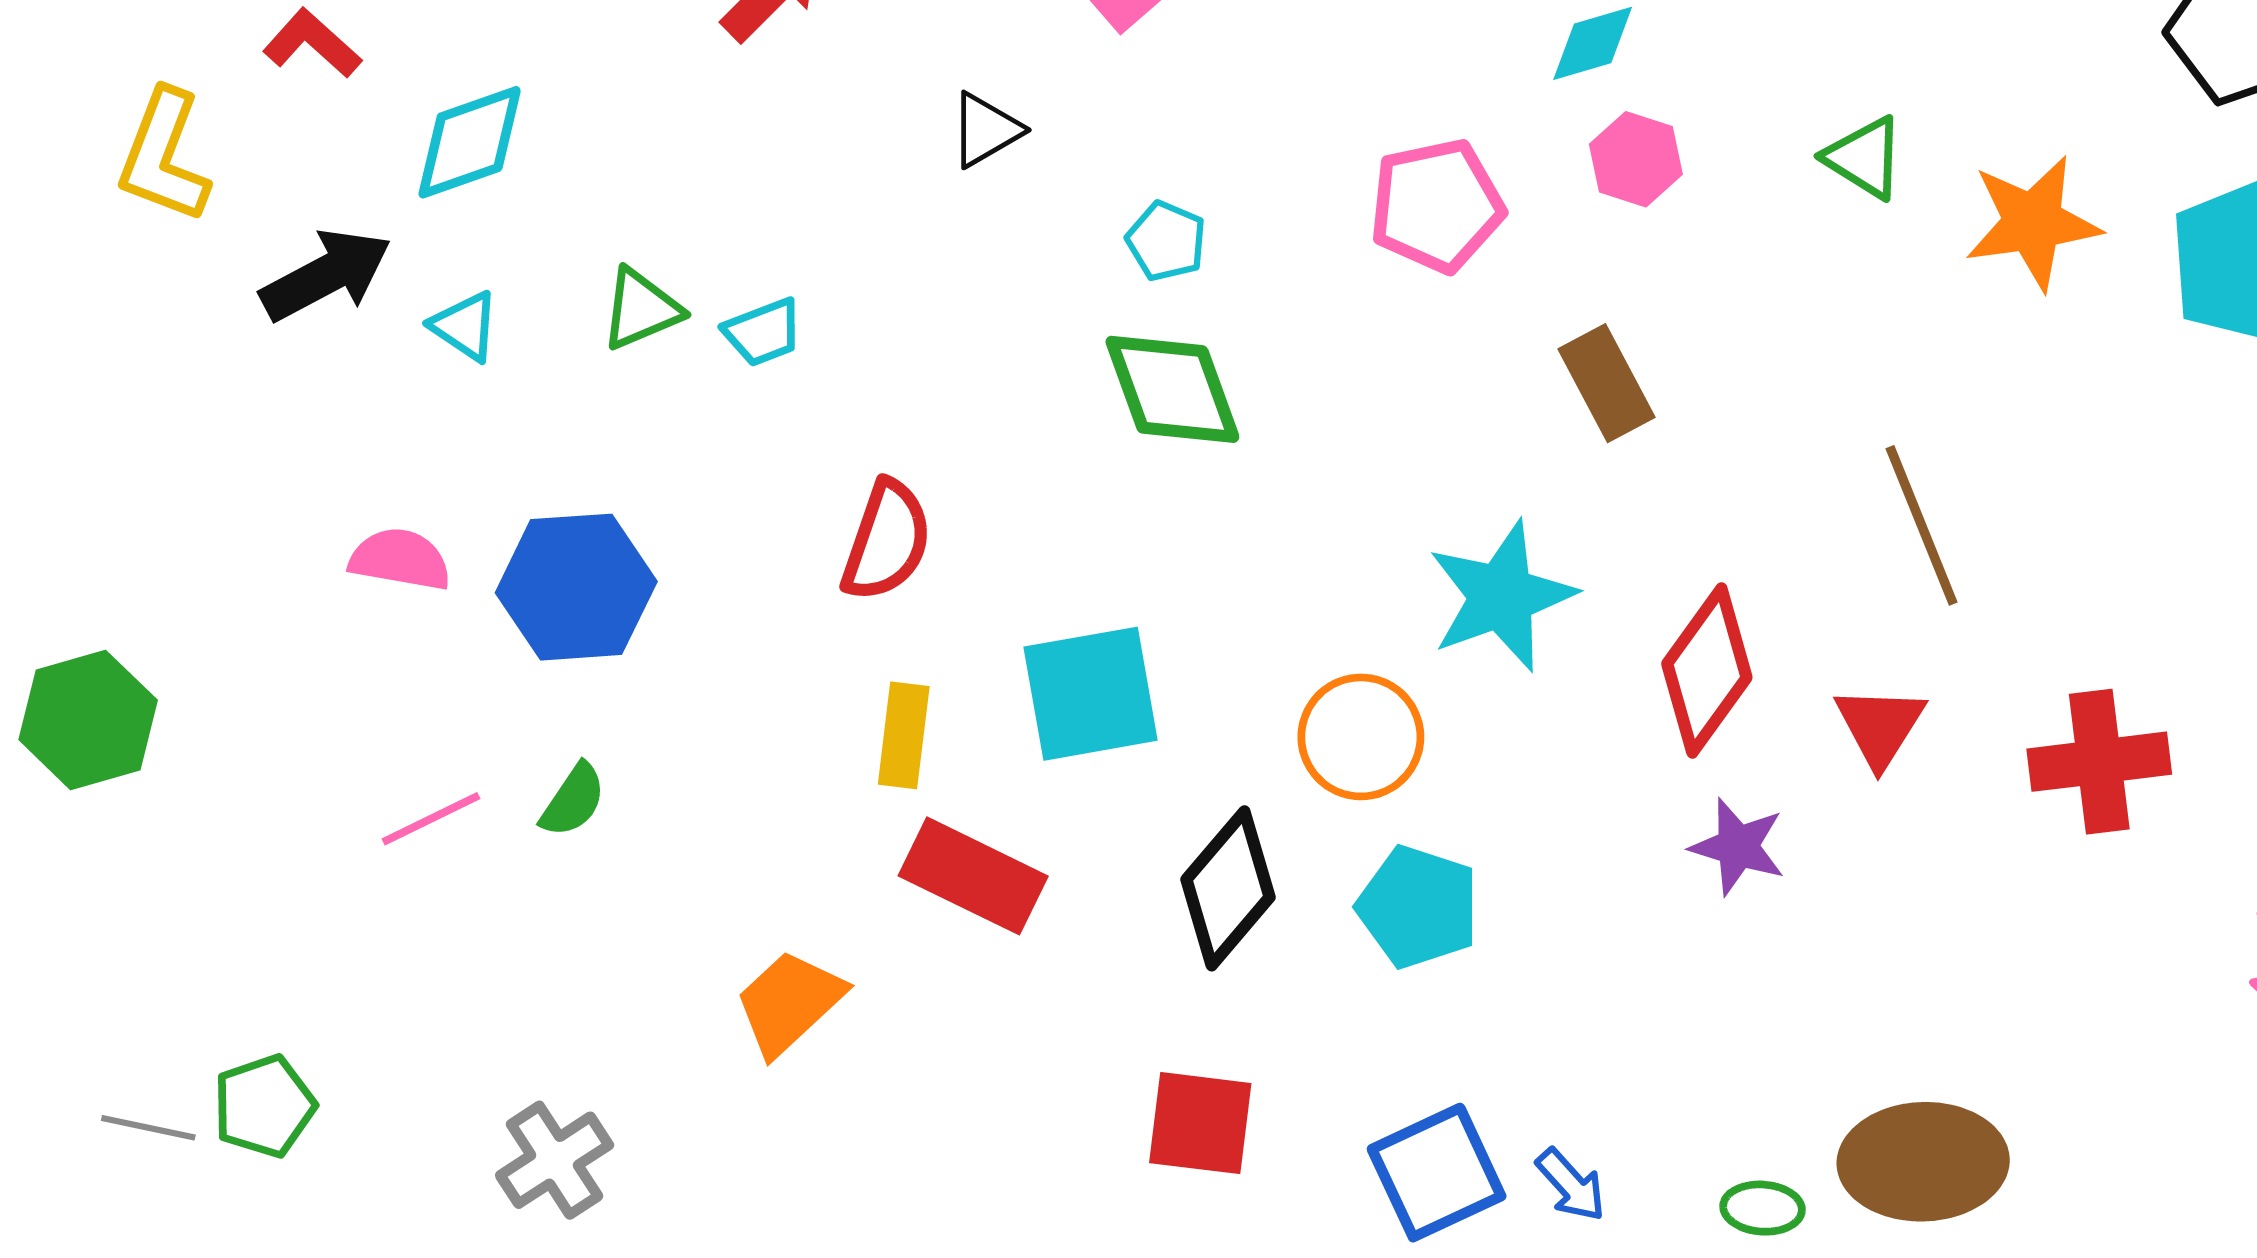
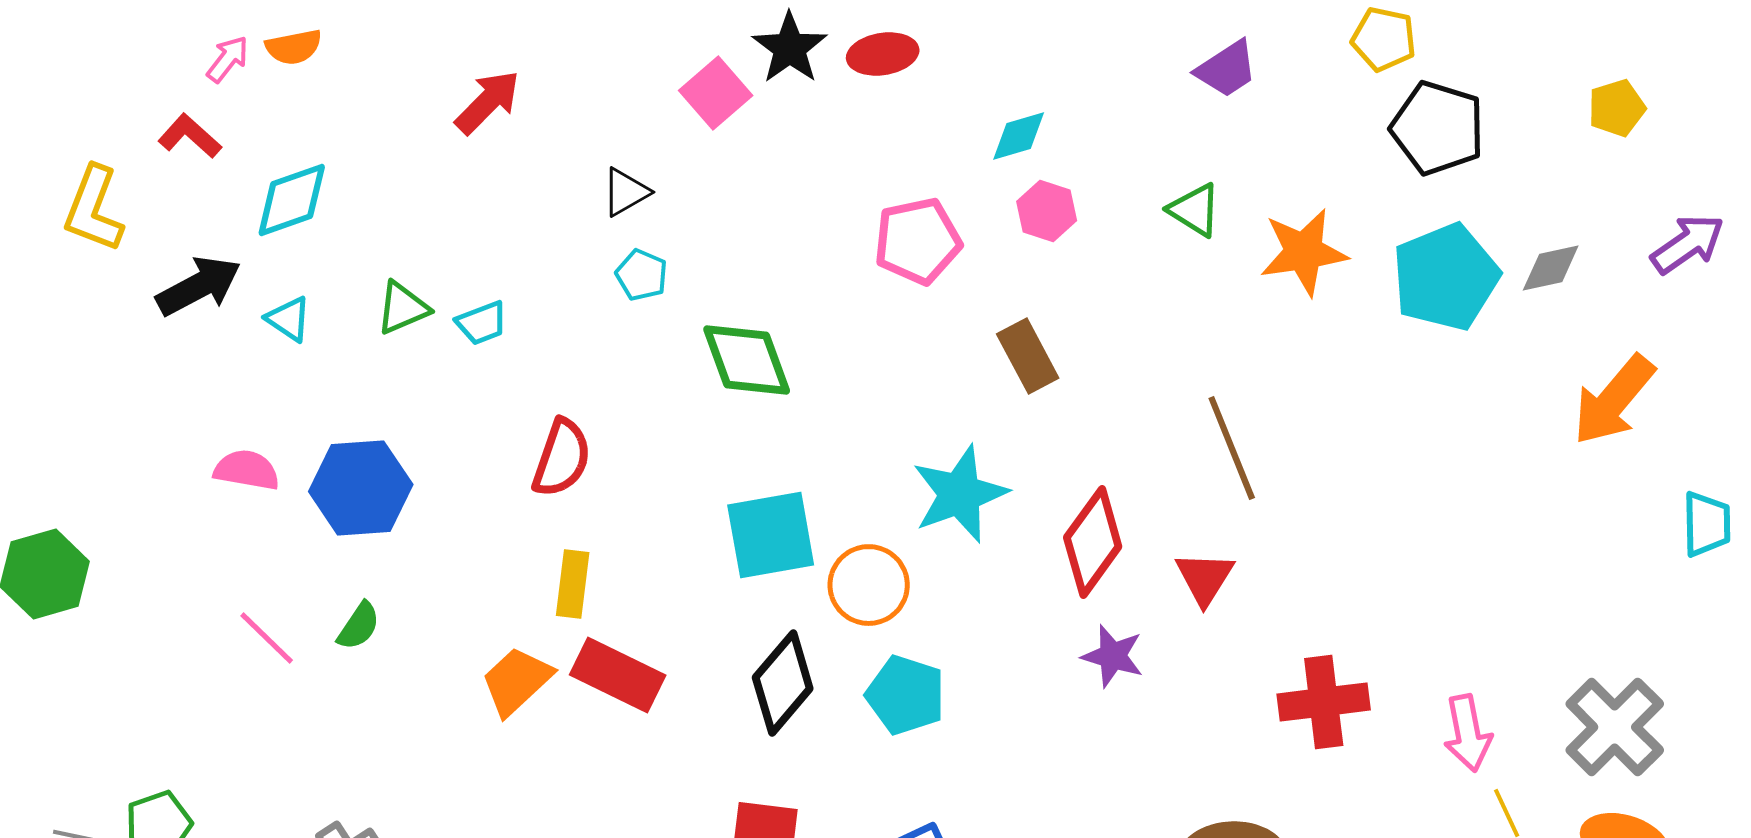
cyan pentagon: (1166, 241) -> (642, 275), moved
cyan square: (1091, 694) -> (771, 535), moved
red cross: (2099, 762) -> (1324, 702), moved
pink line: (431, 819) -> (267, 638), turned 70
orange trapezoid: (789, 1003) -> (517, 681), moved

